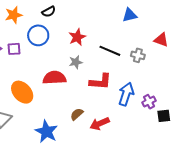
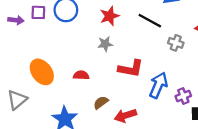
purple square: (14, 49) -> (38, 12), moved
black line: (110, 51) -> (150, 21), moved
red semicircle: (54, 78) -> (81, 75), moved, size x0.6

